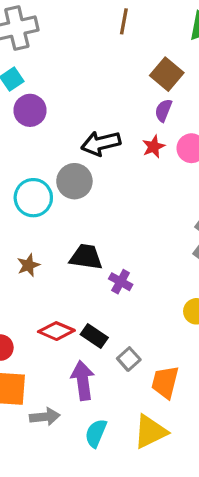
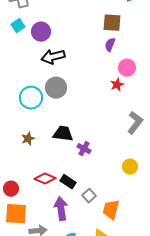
brown square: (167, 74) -> (112, 23), turned -36
purple circle: (30, 110) -> (41, 32), moved
black arrow: (101, 143) -> (53, 57), moved
red star: (154, 147) -> (117, 85), moved

